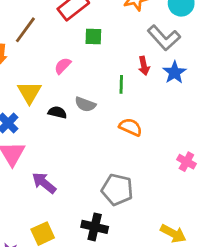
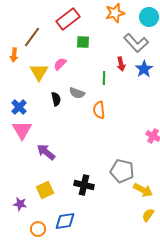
yellow triangle: (29, 92) -> (39, 72), moved
black semicircle: (57, 112) -> (56, 99), turned 64
orange semicircle: (131, 127) -> (99, 110), moved, turned -120
gray pentagon: (117, 190) -> (122, 171), moved

